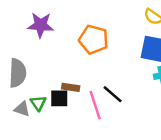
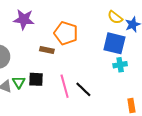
brown rectangle: (71, 87) -> (47, 50), moved
black line: (113, 94) -> (83, 89), moved

